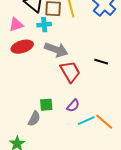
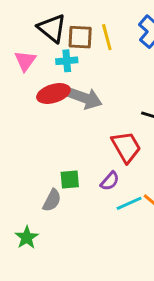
pink triangle: (16, 25) -> (25, 61), turned -35
red ellipse: (22, 47) -> (53, 93), moved
red trapezoid: (70, 72) -> (126, 147), moved

